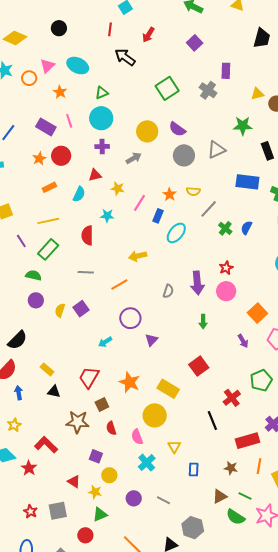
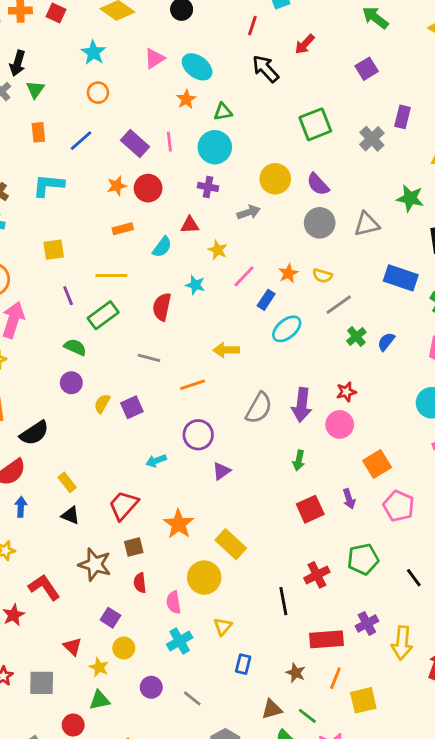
orange circle: (29, 78) -> (98, 93), moved
orange star: (60, 92) -> (186, 99), moved
gray semicircle: (168, 291) -> (259, 408), size x1.6
red square: (199, 366) -> (310, 509), moved

